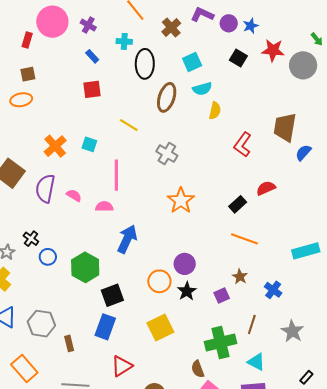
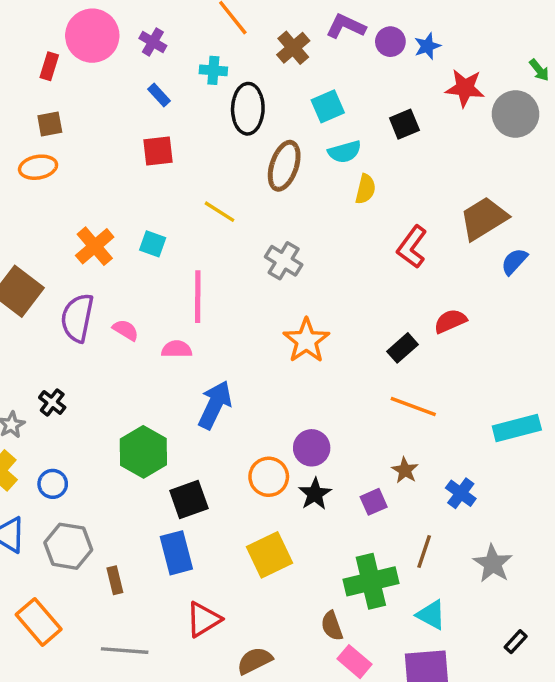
black square: (238, 58) -> (404, 124), moved, turned 36
brown trapezoid: (285, 127) -> (484, 218), turned 48
blue circle: (48, 257) -> (53, 484), moved
blue rectangle: (105, 327) -> (176, 553), turned -35

